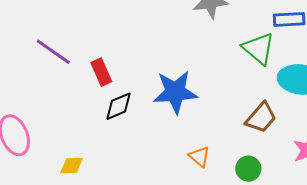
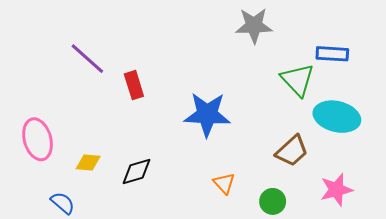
black diamond: (119, 106) -> (137, 172), moved
yellow diamond: (72, 165) -> (88, 163), moved

